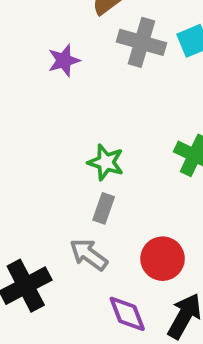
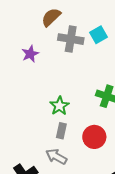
green star: (106, 162) -> (59, 106), turned 30
red circle: (163, 259) -> (94, 137), moved

